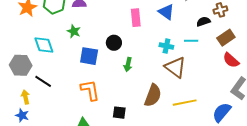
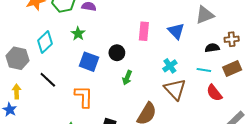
cyan line: (191, 41) -> (204, 70), moved
cyan diamond: (44, 45) -> (45, 42), turned 55
cyan cross: (166, 46) -> (170, 66), turned 32
red semicircle: (231, 60) -> (214, 93), moved
black line: (43, 81) -> (48, 80), moved

